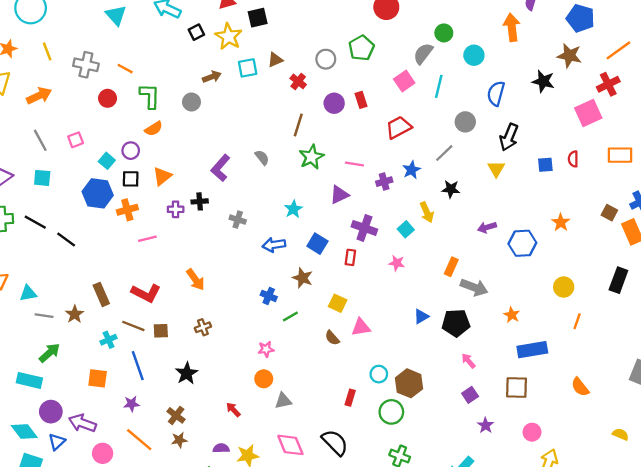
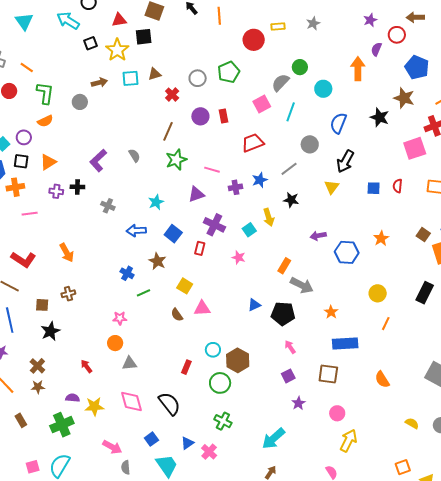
brown square: (161, 331) -> (42, 305), moved

